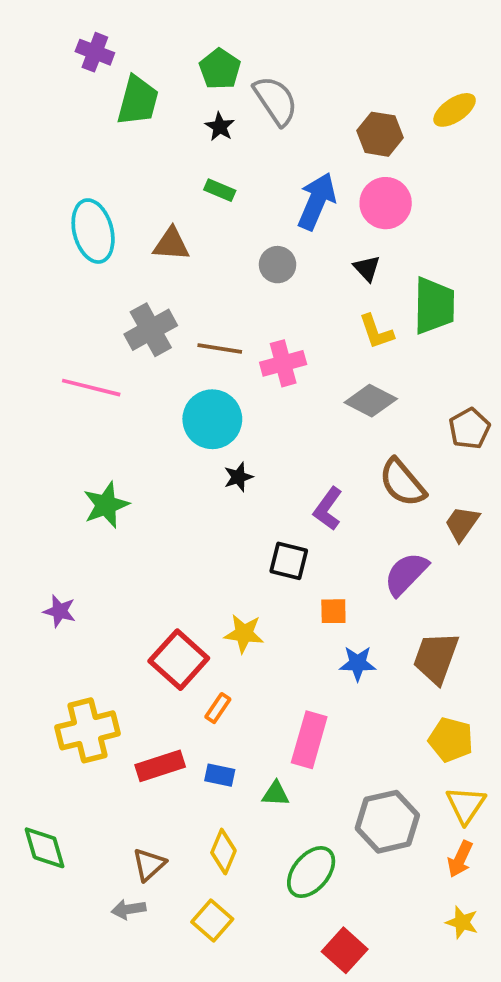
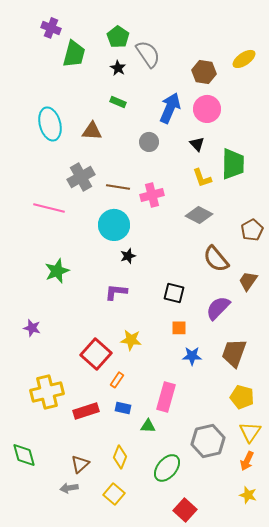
purple L-shape: (328, 509) -> (116, 292), moved, turned 60
black square: (289, 561) -> (174, 293), moved
blue rectangle: (220, 775) -> (123, 408), moved

